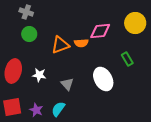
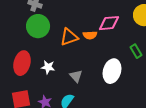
green circle: (29, 34) -> (38, 26), size x1.5
white ellipse: (103, 79) -> (112, 71), turned 45

